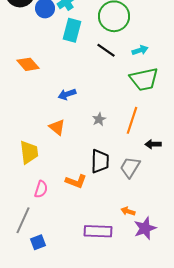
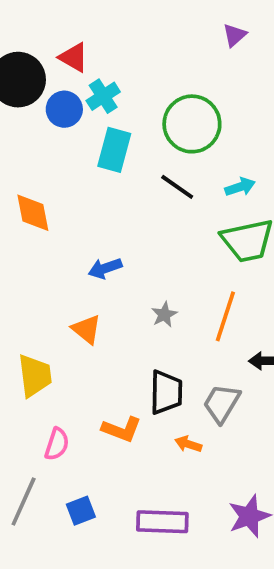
orange diamond: (28, 64) -> (33, 213), turned 30
orange arrow: (128, 211) -> (188, 444), moved
blue square: (38, 242) -> (81, 511), moved

